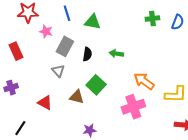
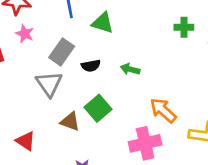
pink star: (46, 31) -> (25, 34), moved
black semicircle: (87, 54) -> (91, 66), turned 64
gray triangle: (58, 71) -> (49, 84), size x1.5
red triangle: (45, 103) -> (26, 141), moved

